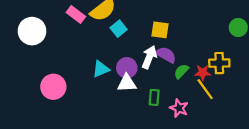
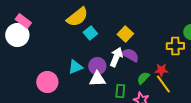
pink rectangle: (76, 14) -> (23, 21), moved
yellow square: (160, 30) -> (125, 34), turned 35
yellow cross: (219, 63) -> (175, 46), moved
green semicircle: (181, 71) -> (143, 78), moved
pink circle: (53, 87) -> (47, 82), moved

